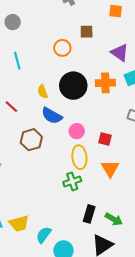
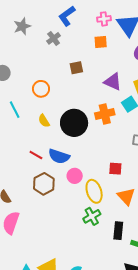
orange circle: (62, 48) -> (41, 89), moved
yellow semicircle: (43, 92) -> (44, 121), moved
red line: (11, 107) -> (36, 155), moved
pink circle: (77, 131) -> (75, 176), moved
black rectangle: (89, 214) -> (118, 231), moved

